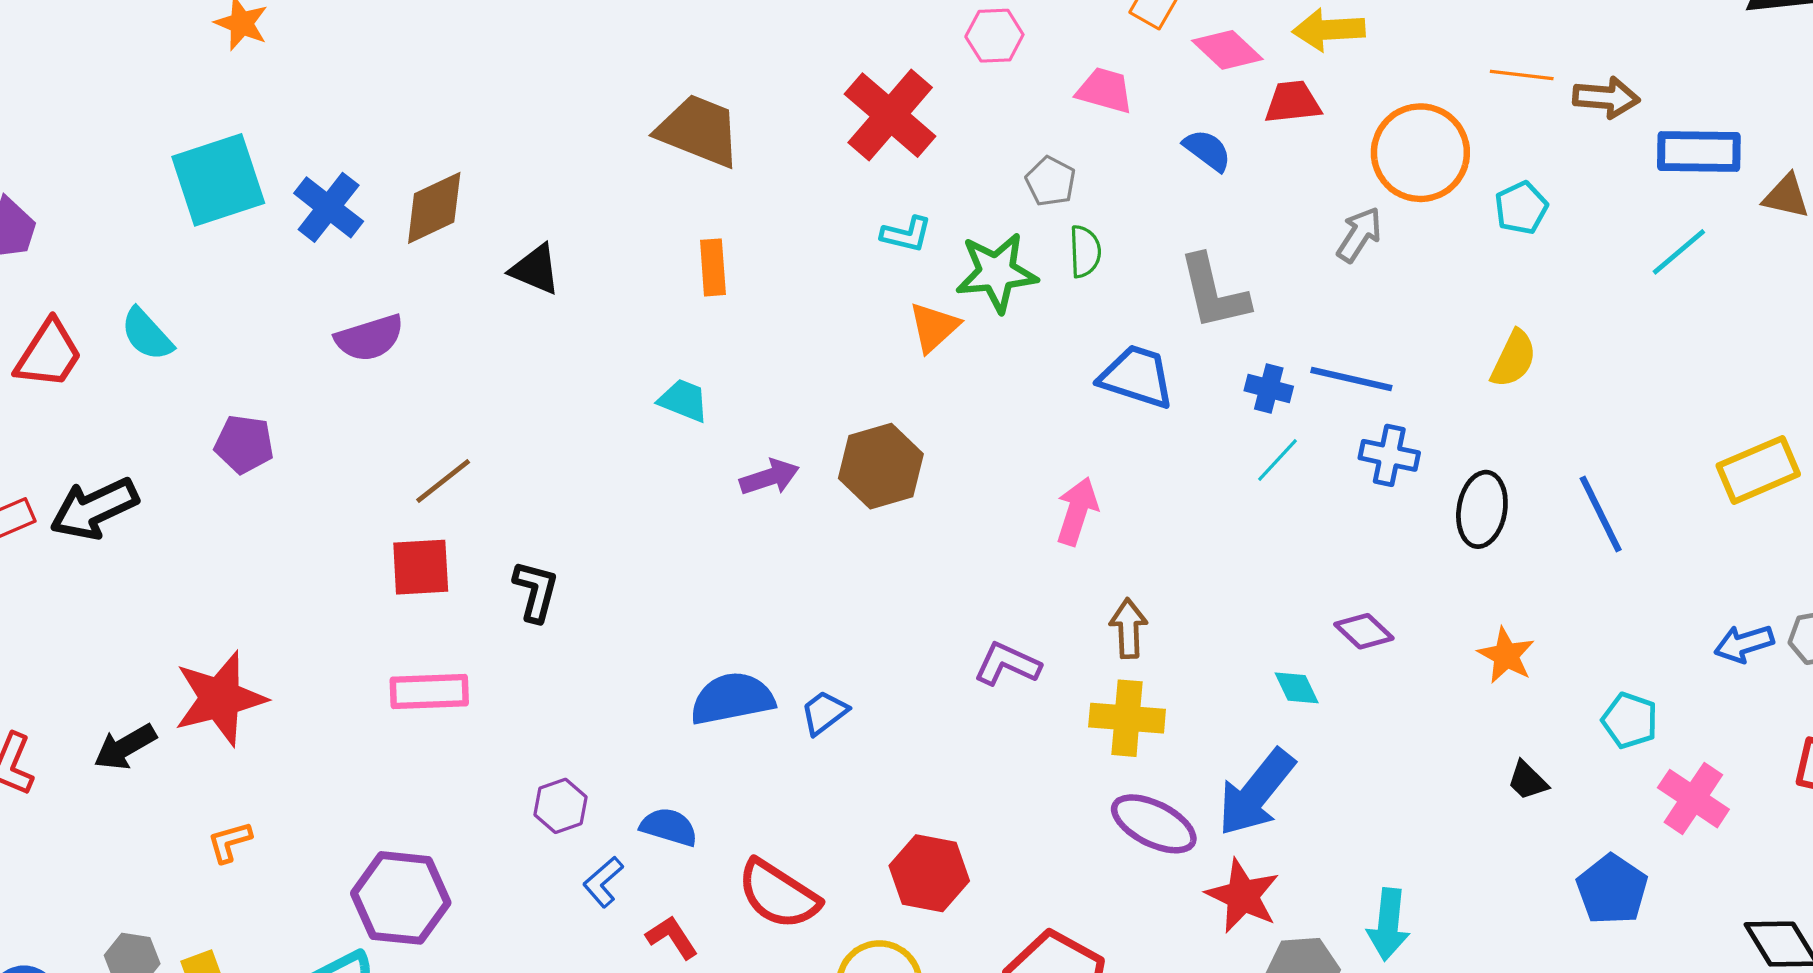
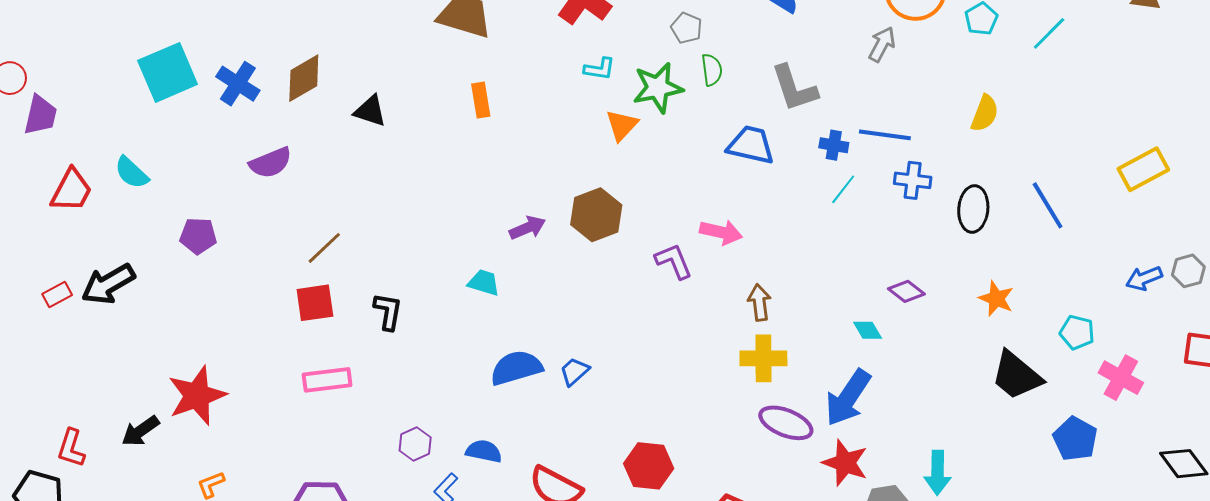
cyan line: (1679, 252) -> (1049, 33), moved
cyan trapezoid: (684, 400) -> (484, 283), moved
pink arrow: (1077, 511) -> (721, 232), turned 90
purple L-shape: (1007, 664) -> (674, 261), moved, turned 48
black trapezoid: (1528, 781) -> (1016, 375), size x2.0

